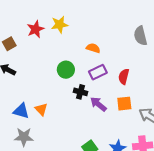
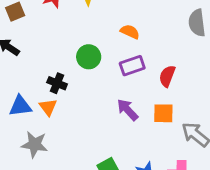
black cross: (81, 92) -> (57, 83), moved
blue triangle: (21, 111) -> (20, 106), turned -30
gray star: (24, 137) -> (35, 144), moved

